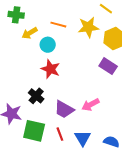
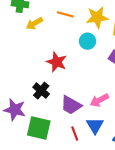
cyan circle: (48, 45) -> (88, 41), moved
red line: (60, 134) -> (75, 133), moved
blue triangle: (83, 138) -> (95, 126), moved

